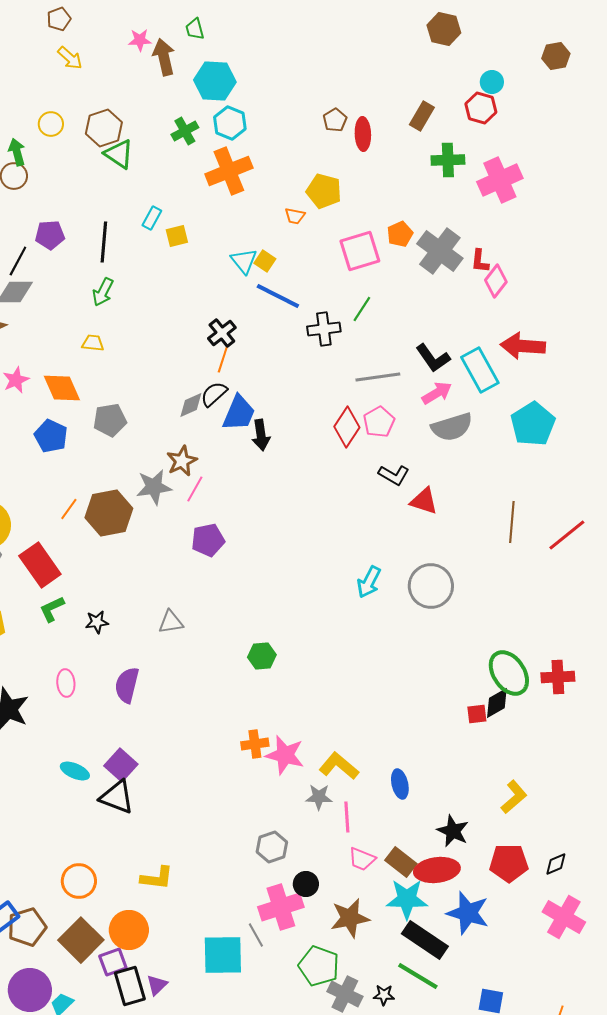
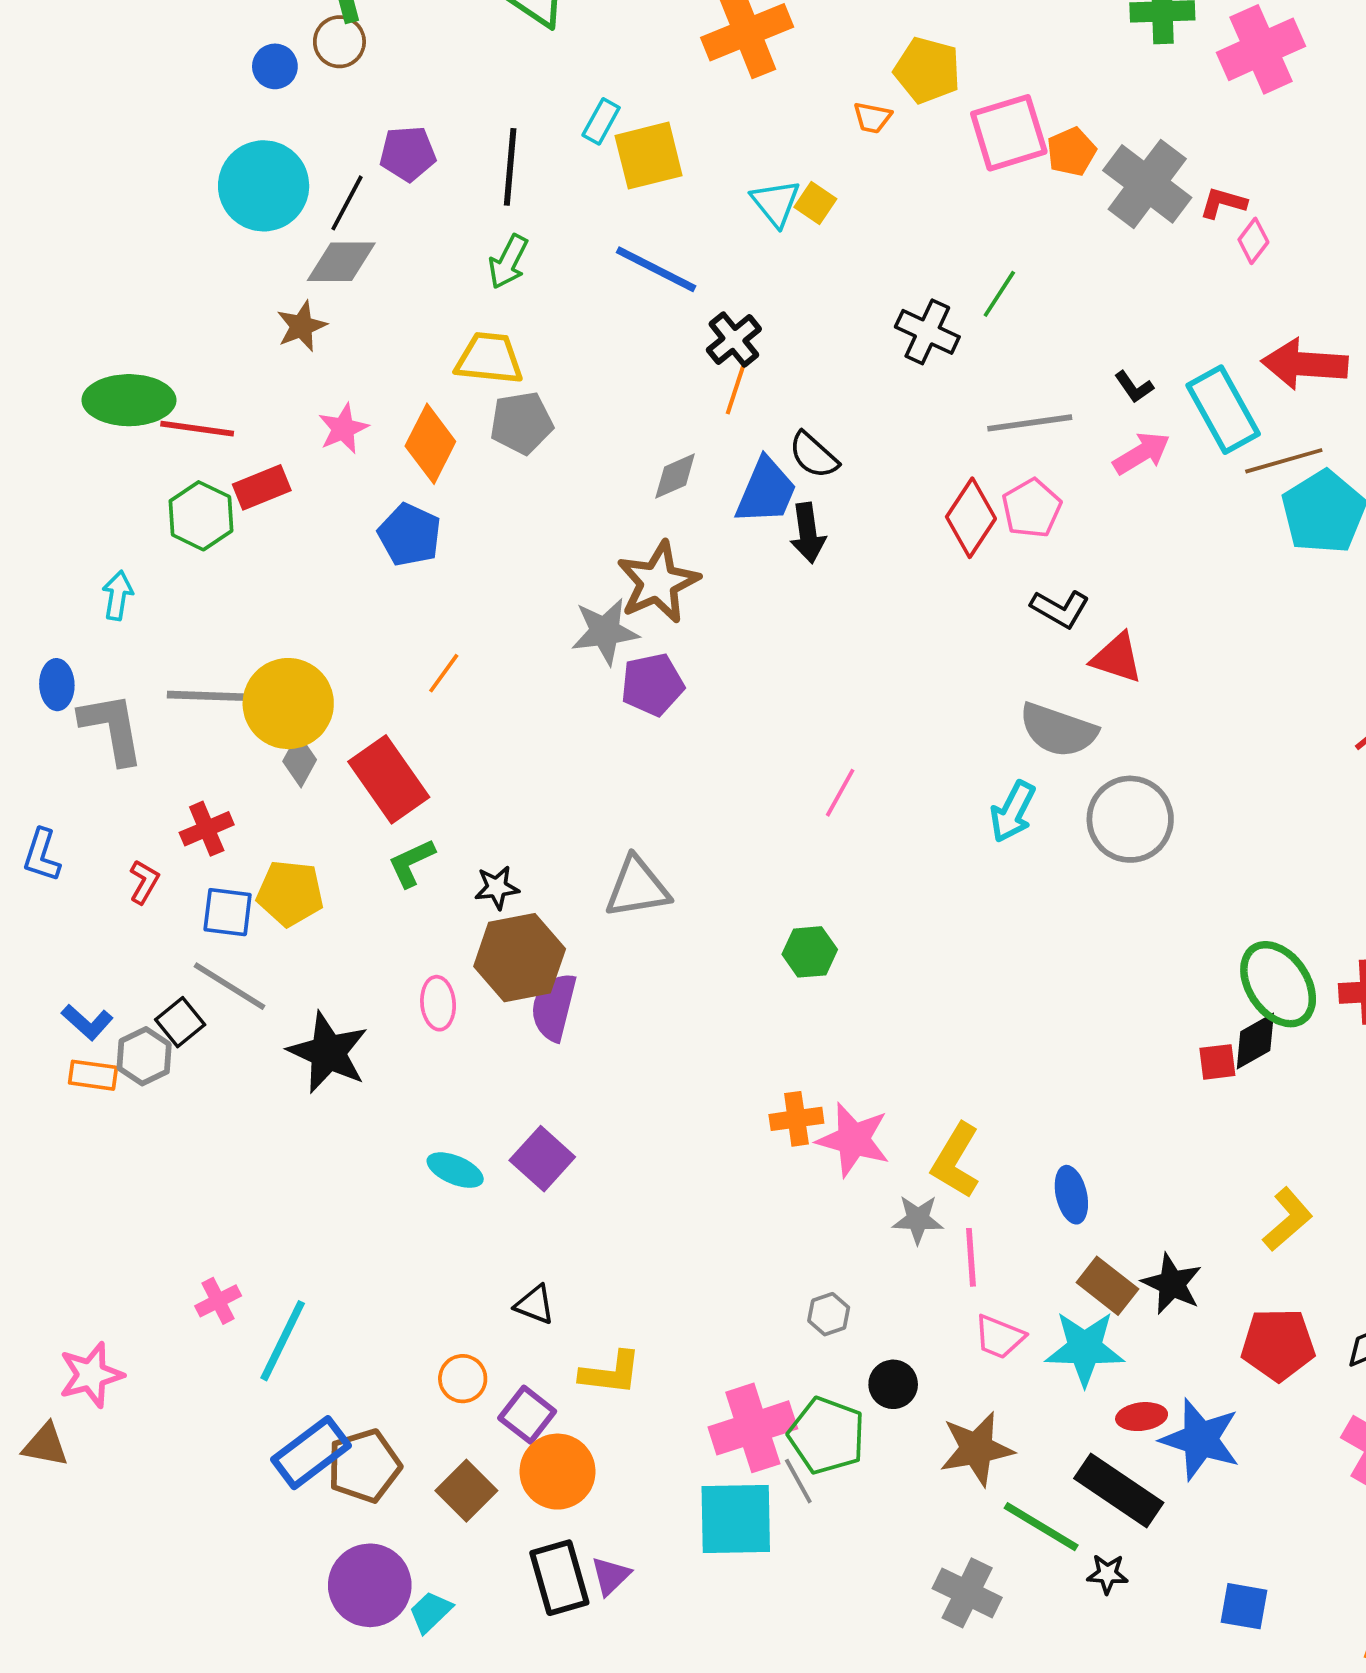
yellow square: (177, 236) -> (649, 156), size x1.6
pink square: (360, 251) -> (1009, 133), moved
red L-shape: (480, 261) -> (1223, 203), turned 100
pink diamond: (496, 281) -> (1253, 241), size x0.7
blue line: (278, 296) -> (656, 269), moved
black cross: (324, 329) -> (927, 332), turned 32
yellow trapezoid: (93, 343) -> (489, 358), size x1.6
black L-shape: (433, 358) -> (1134, 387), size x0.6
orange diamond: (62, 388) -> (430, 444), turned 51
black semicircle: (214, 394) -> (814, 455), moved, turned -96
gray pentagon: (110, 420) -> (521, 423), moved
gray semicircle: (452, 427) -> (1058, 730), moved, turned 36
brown star: (182, 461) -> (658, 582), size x1.4
pink line: (195, 489) -> (840, 793), moved
brown hexagon: (109, 513) -> (520, 958), moved
brown line: (512, 522) -> (1284, 461), moved, turned 69
purple pentagon: (208, 540) -> (652, 685), moved
gray triangle: (171, 622) -> (637, 887), size x1.4
yellow L-shape: (339, 766) -> (956, 1161), turned -99
black triangle: (117, 797) -> (535, 1305), moved, size x0.6
gray hexagon: (272, 847) -> (829, 1314), size x0.7
brown rectangle: (401, 862) -> (1107, 1286), moved
red ellipse: (437, 870) -> (1142, 1417), moved, size x0.6
orange circle: (79, 881) -> (463, 1379), size x0.7
cyan star: (407, 899) -> (1085, 1348), moved
pink cross: (281, 907) -> (753, 1428), moved
brown square: (81, 940) -> (466, 1491), size x0.7
purple square: (113, 962) -> (527, 1415), moved, turned -32
green pentagon: (319, 966) -> (827, 1436), moved
green line: (418, 976) -> (1041, 1527), moved
black star: (384, 995) -> (1107, 1574), moved

